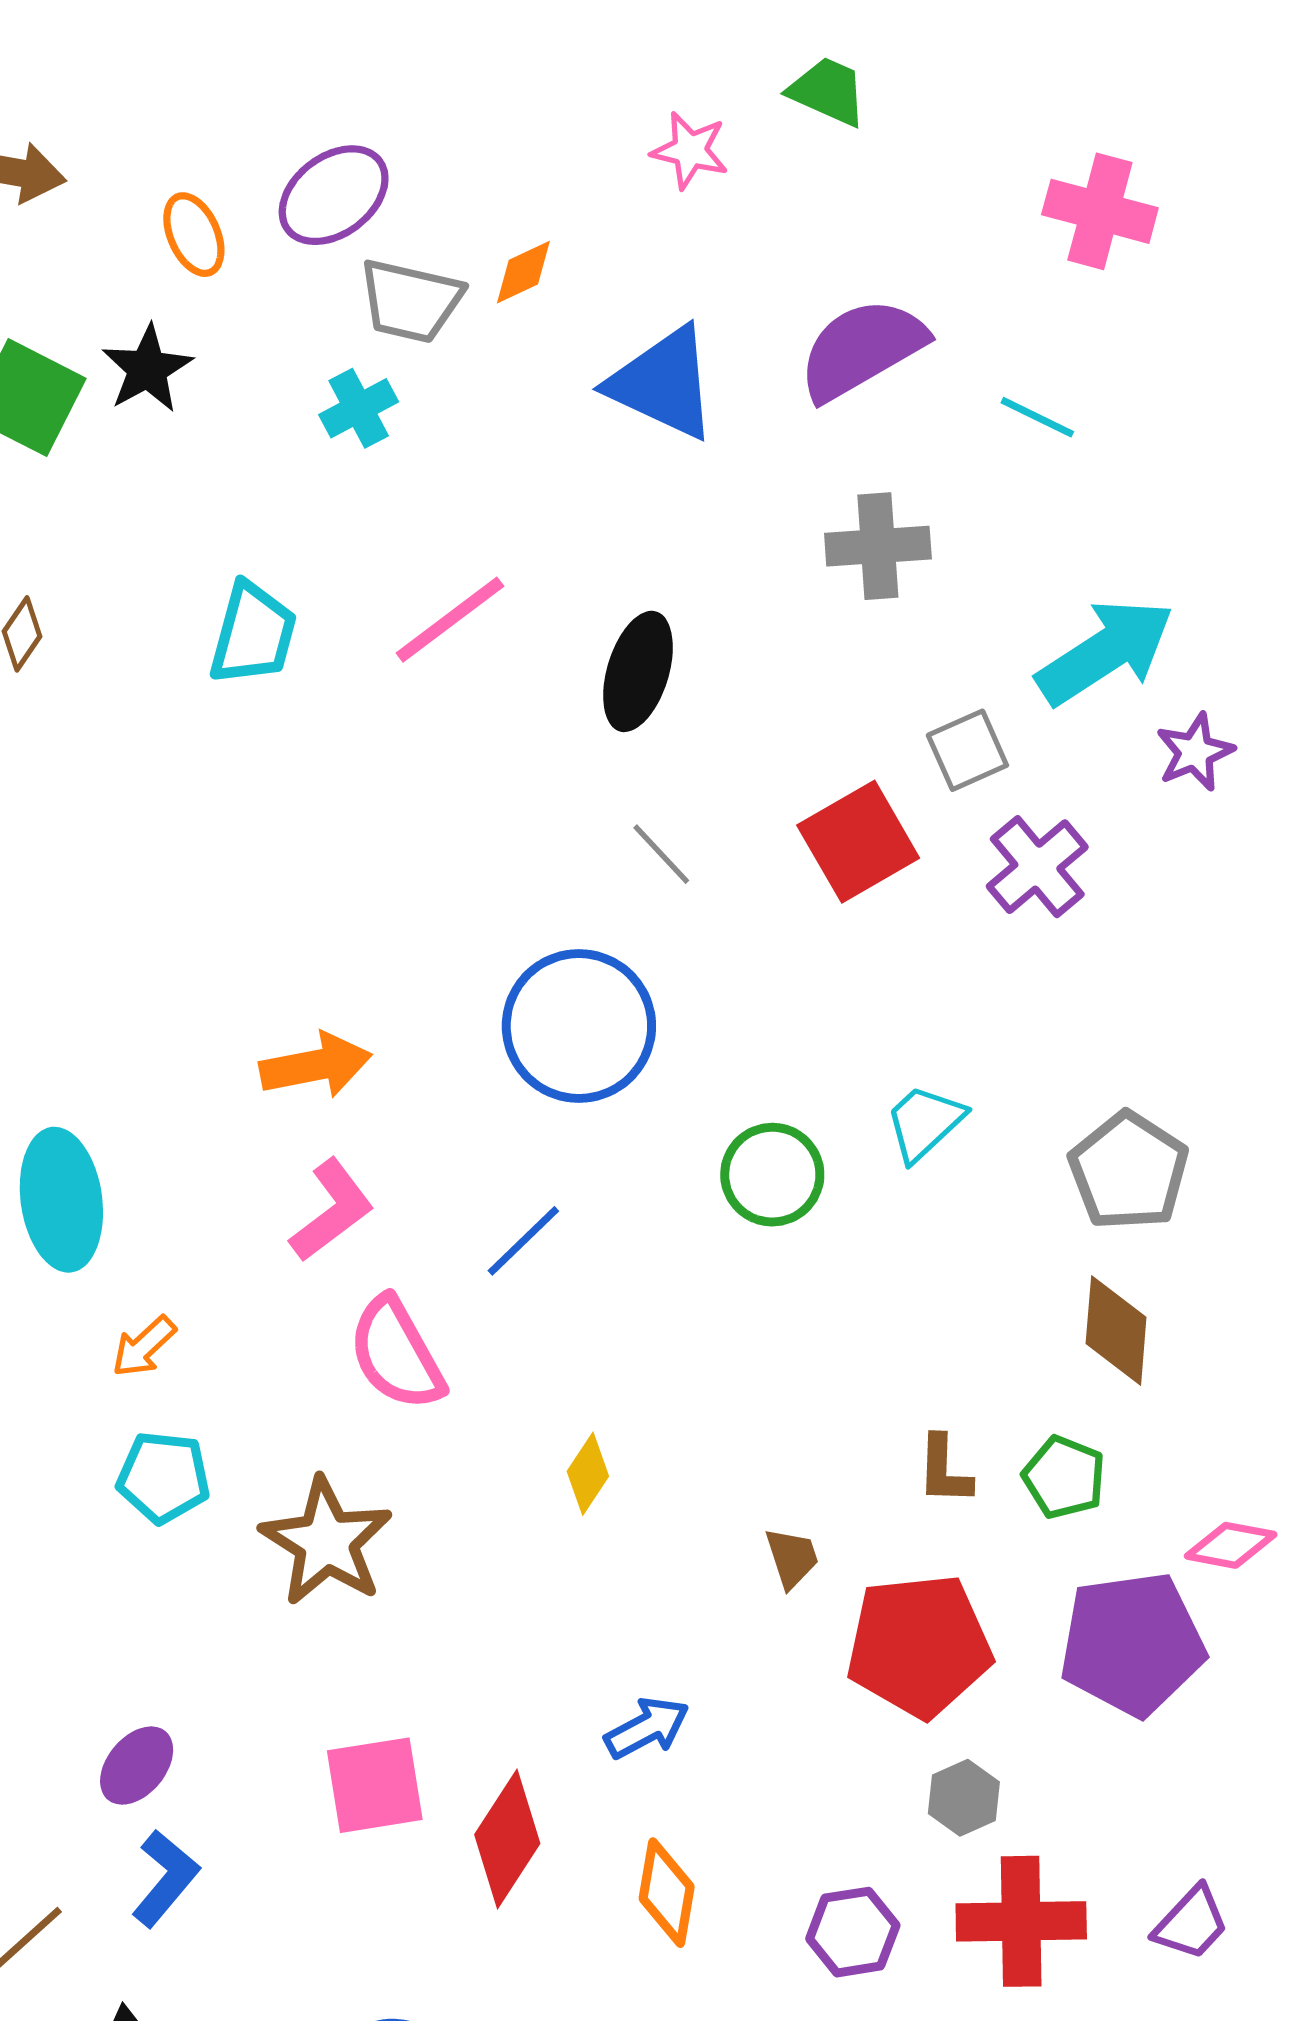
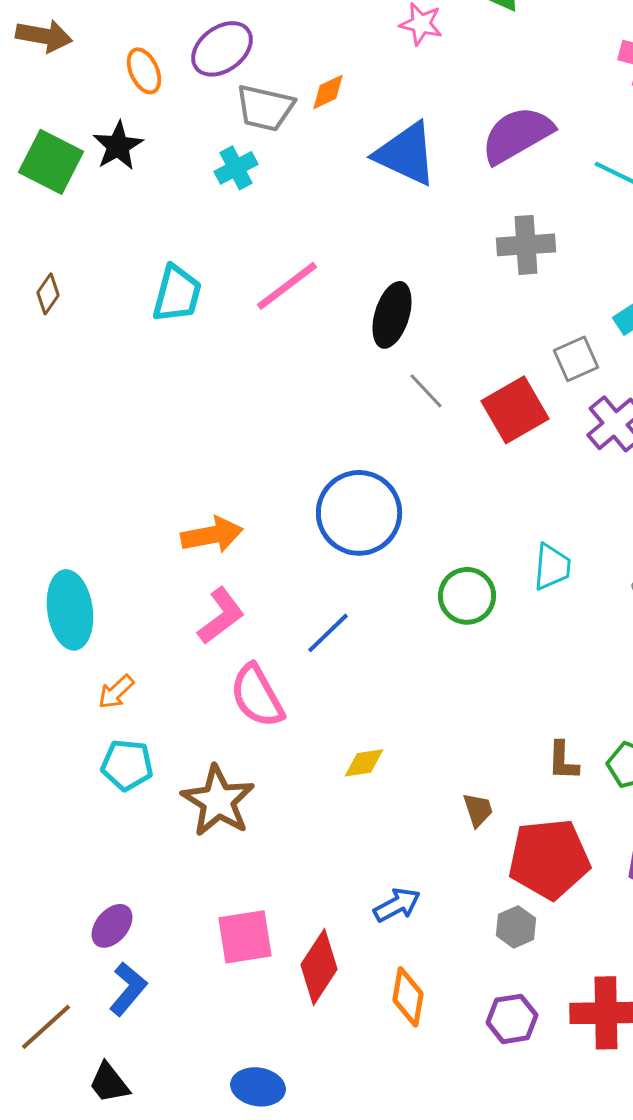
gray line: (661, 854) -> (426, 391), moved
cyan trapezoid: (924, 1123) -> (552, 567), turned 138
yellow diamond: (588, 1474) -> (364, 763), turned 48
gray hexagon: (964, 1798) -> (516, 927), moved

